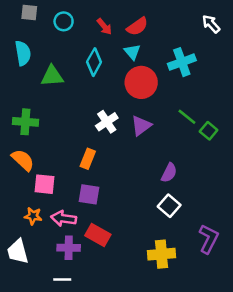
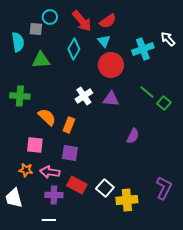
gray square: (29, 12) -> (36, 29), moved
white arrow: (211, 24) -> (168, 39), moved
red arrow: (104, 26) -> (82, 21), size x1.6
purple triangle: (141, 126) -> (111, 99), turned 42
orange semicircle: (23, 160) -> (47, 117), moved
white square: (169, 206) -> (105, 188), moved

